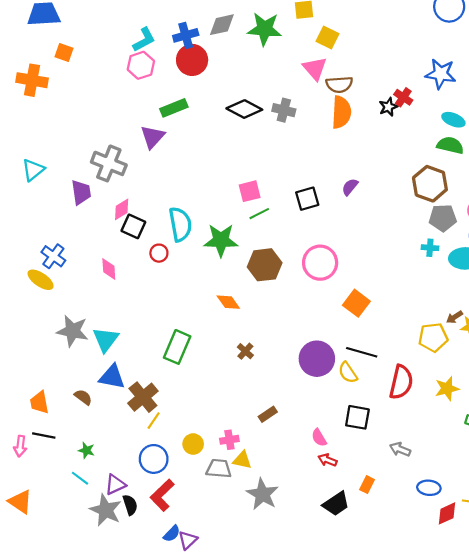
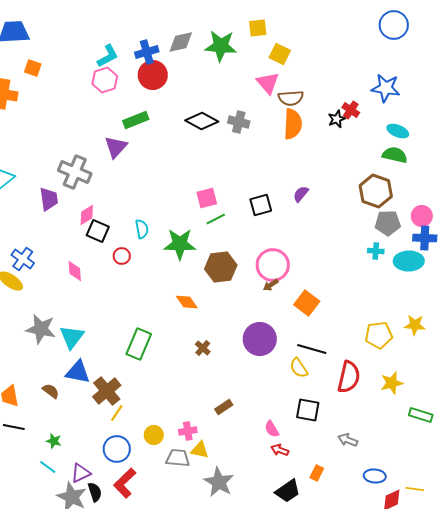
cyan semicircle: (180, 224) -> (142, 229), size x0.6
brown arrow: (454, 317) -> (271, 285), moved
purple circle: (317, 359) -> (260, 339), moved

